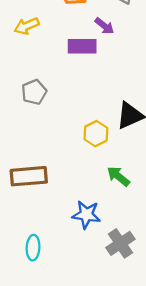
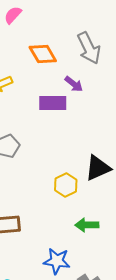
green arrow: (118, 176) -> (87, 225), turned -40

